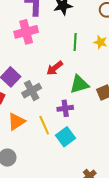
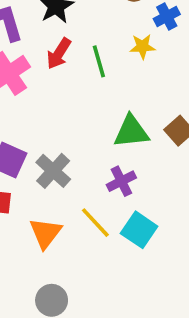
red arrow: (55, 68) -> (59, 54), moved
green triangle: (79, 84) -> (131, 131), turned 30

